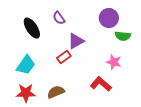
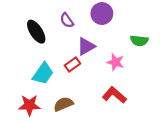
purple circle: (109, 18) -> (102, 14), moved
pink star: (114, 62) -> (115, 62), moved
cyan trapezoid: (26, 65) -> (43, 74), moved

